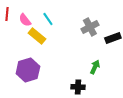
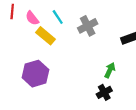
gray cross: (90, 27) -> (88, 26), moved
black cross: (78, 87) -> (104, 92), moved, turned -32

